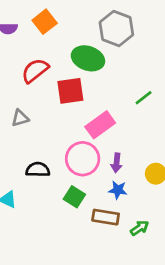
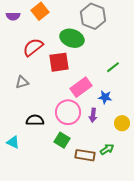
blue star: (118, 190) -> (105, 97), moved
green arrow: (140, 228) -> (107, 149), moved

